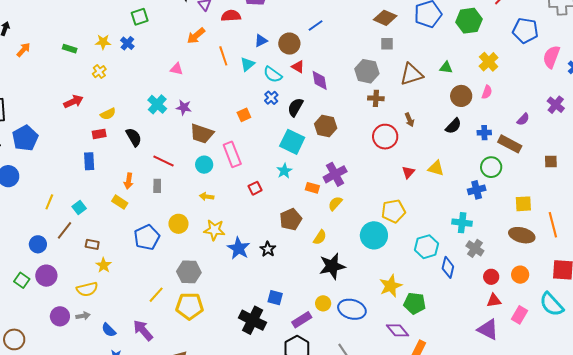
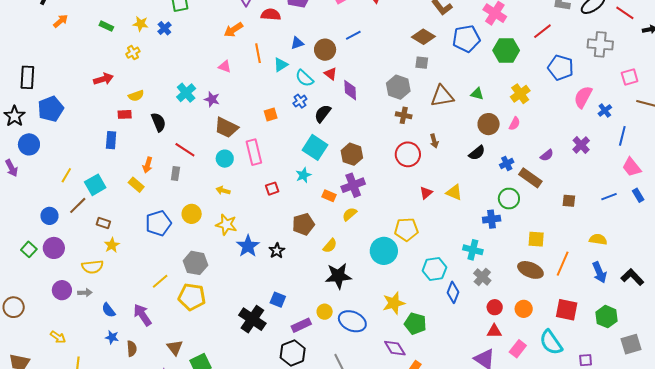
pink triangle: (177, 69) -> (225, 67), moved
brown hexagon: (326, 126) -> (352, 154), moved
blue cross: (484, 133) -> (507, 163), turned -32
cyan square: (79, 208) -> (95, 185), size x1.5
orange line: (553, 225) -> (563, 264), turned 30

